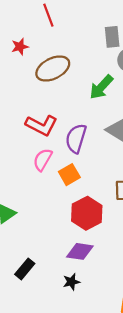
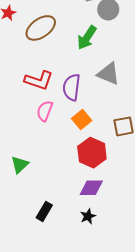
orange square: (69, 175) -> (82, 119), moved

